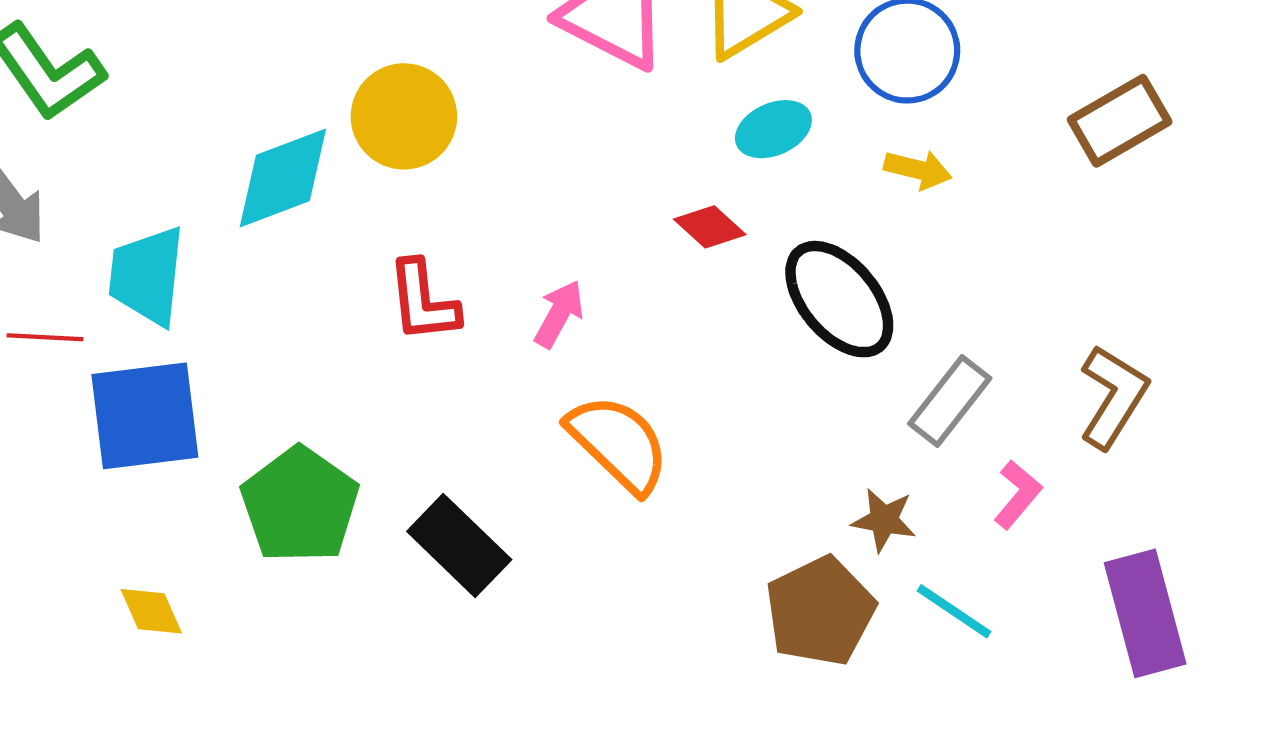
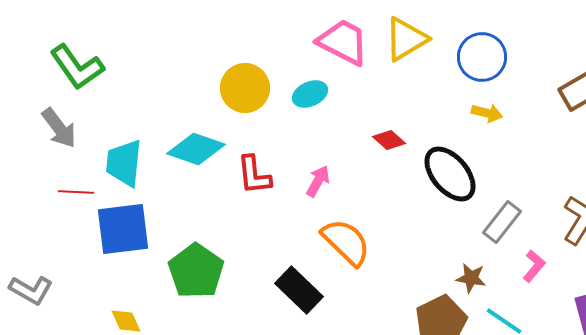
cyan ellipse: (773, 129) -> (310, 94), moved
cyan diamond: (283, 178) -> (196, 149), moved, turned 40
black rectangle: (459, 545) -> (299, 290), moved

